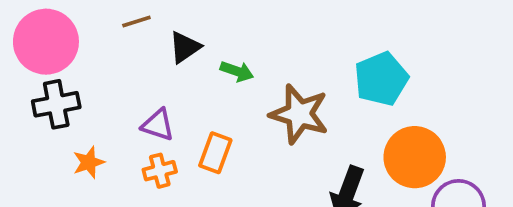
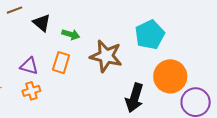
black triangle: (185, 47) -> (42, 23), turned -42
orange rectangle: (215, 153) -> (61, 63), moved

